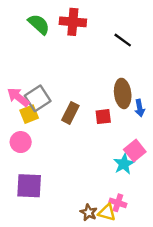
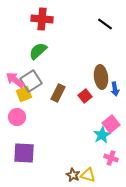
red cross: (73, 22) -> (42, 19), moved
green semicircle: (39, 24) -> (38, 51), moved, turned -84
black line: (123, 40) -> (105, 24), moved
red square: (103, 117) -> (85, 96), turned -32
pink cross: (118, 203) -> (111, 158), moved

